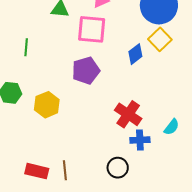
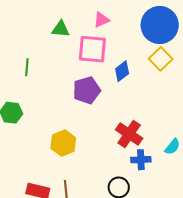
blue diamond: (135, 54) -> (122, 71), moved
yellow hexagon: (47, 105) -> (63, 143), moved

